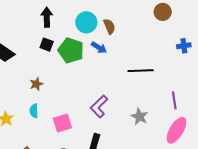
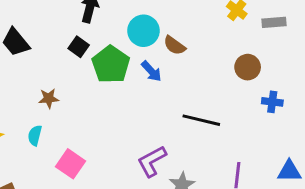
brown circle: (163, 12) -> (248, 67), moved
brown semicircle: (109, 26) -> (174, 45), turned 133
purple L-shape: (99, 106) -> (152, 161), moved
pink square: (62, 123) -> (70, 164), turned 36

